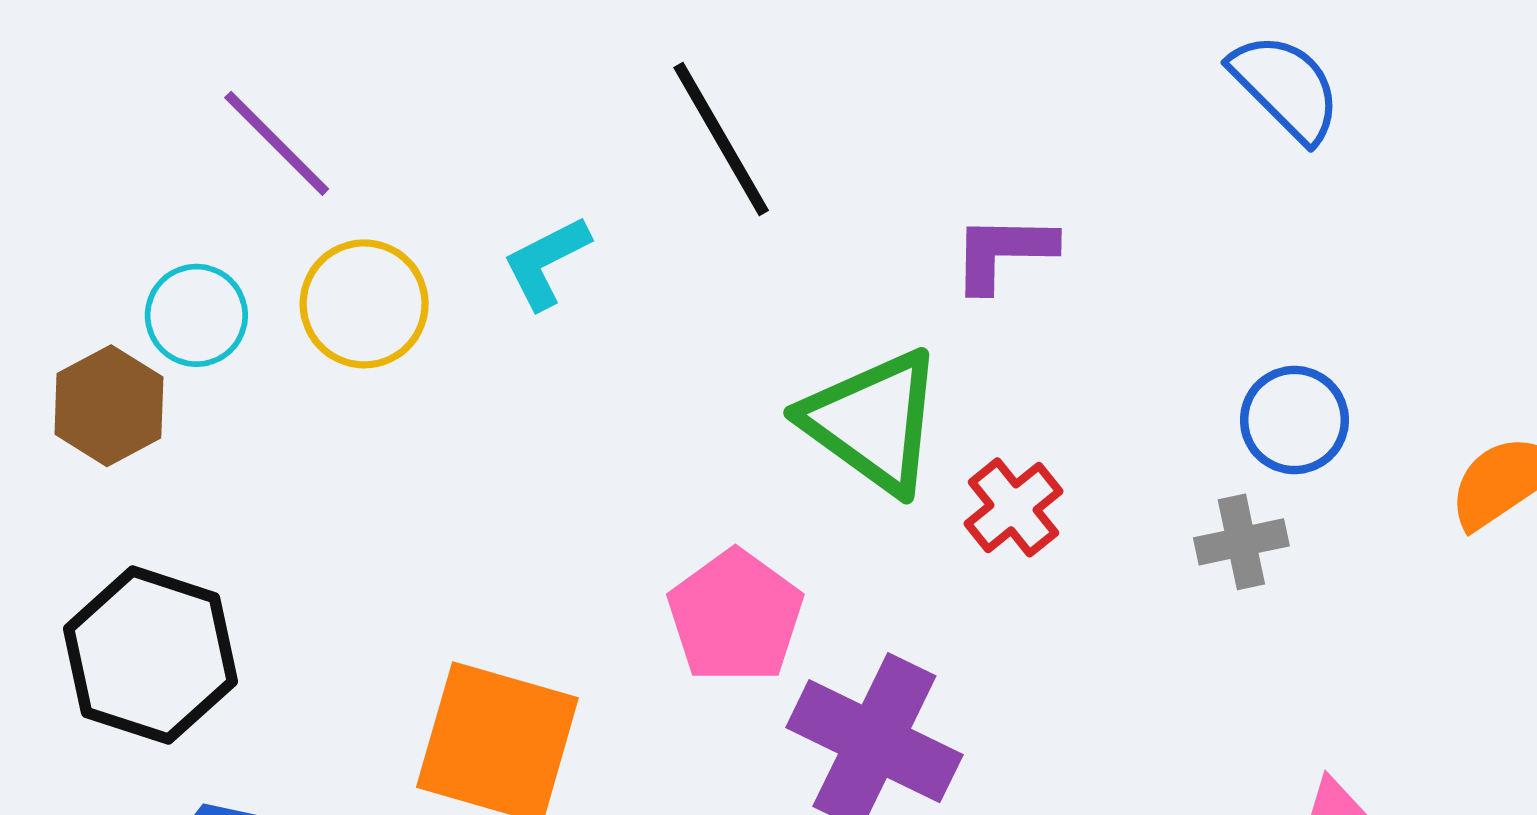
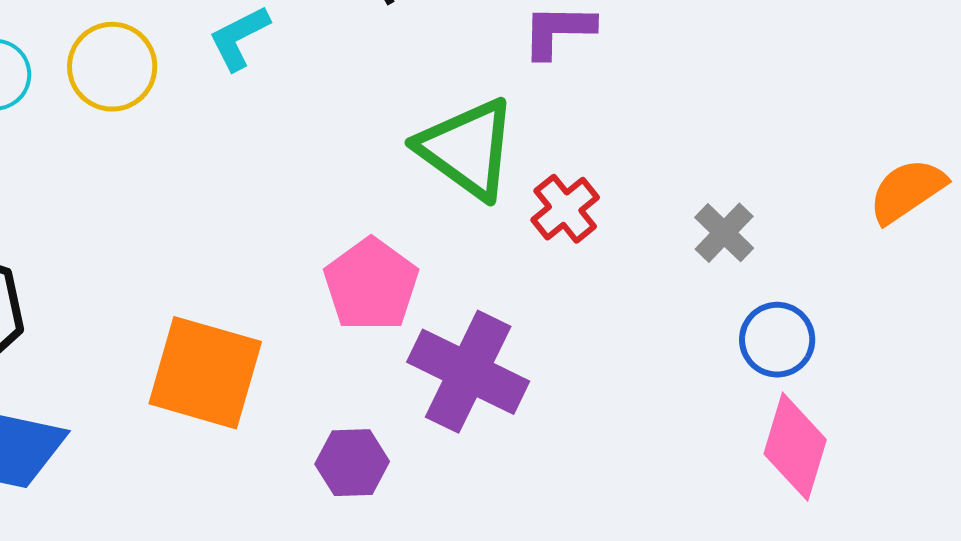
blue circle: (1294, 420) -> (777, 340), moved
gray cross: (1241, 542) -> (724, 233), turned -34

